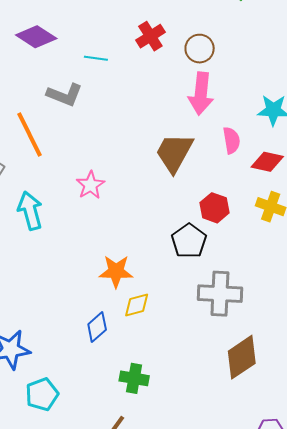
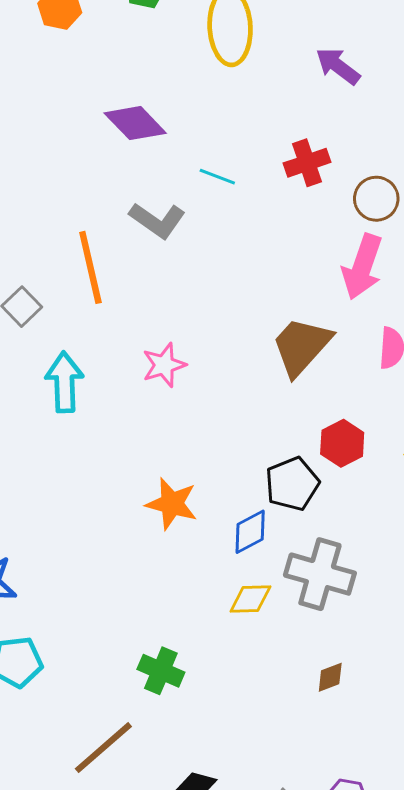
yellow diamond: (137, 305) -> (250, 599), moved
blue diamond: (97, 327) -> (250, 532), moved
brown diamond: (242, 357) -> (330, 677), size x0.5

